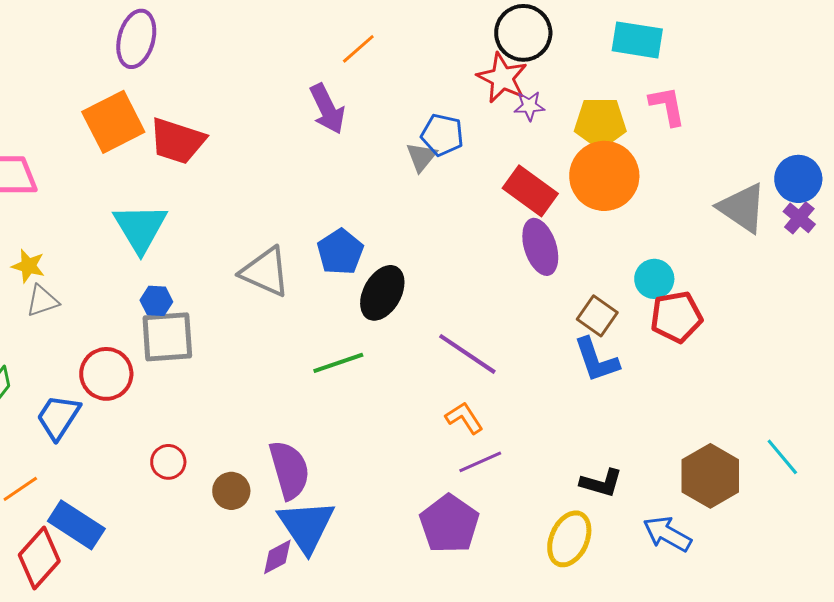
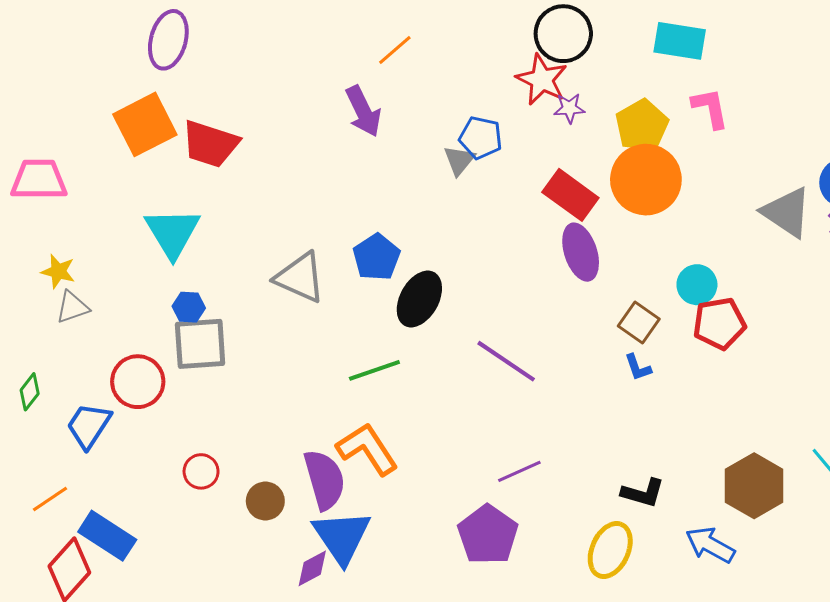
yellow pentagon: (600, 123) -> (642, 126), turned -30
blue L-shape: (596, 360) -> (638, 367), size x0.6
orange L-shape: (464, 418) -> (367, 449), moved, size x1.6

